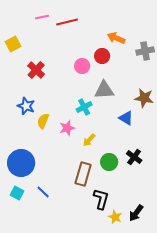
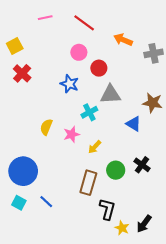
red line: (67, 22) -> (84, 23), moved, turned 50
red circle: (102, 56) -> (99, 68), moved
pink circle: (82, 66) -> (79, 52), moved
red cross: (36, 70) -> (22, 73), moved
blue star: (26, 106) -> (69, 84), moved

